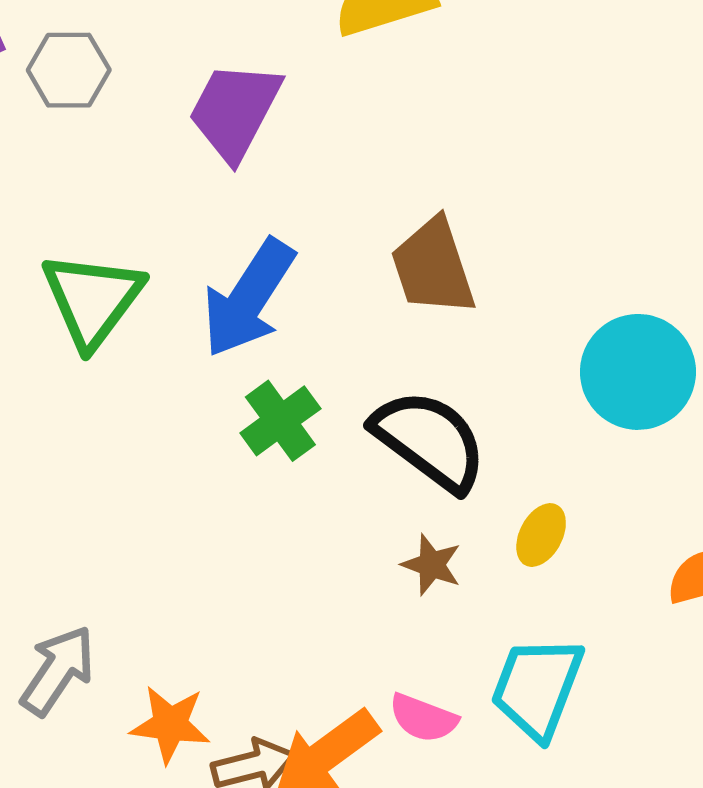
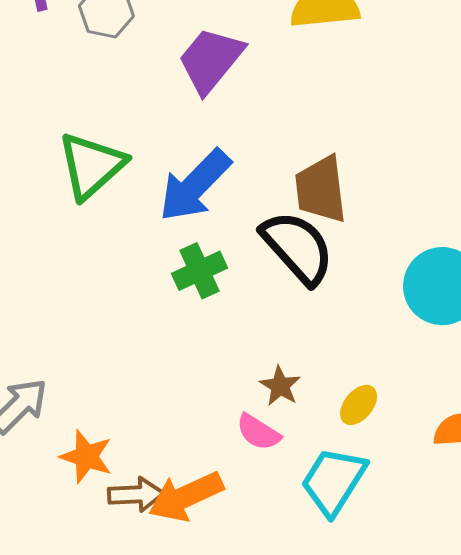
black semicircle: (429, 440) -> (298, 247), moved
yellow ellipse: (541, 535) -> (359, 405), moved
pink semicircle: (423, 718) -> (258, 432), moved

